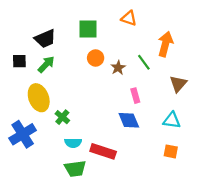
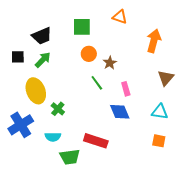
green line: (144, 62) -> (97, 83), moved
cyan semicircle: (73, 143) -> (53, 137), moved

